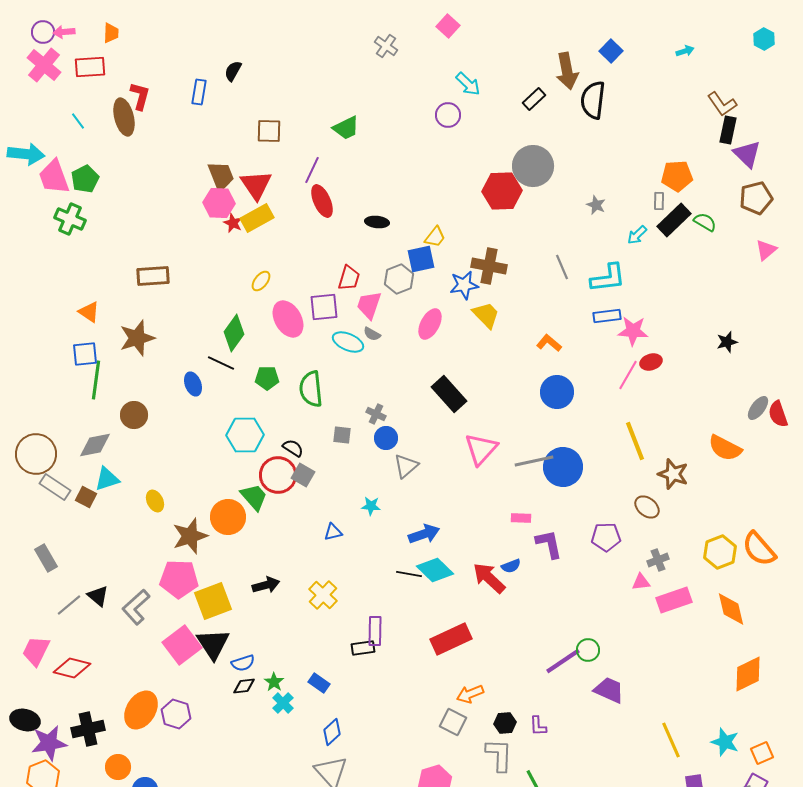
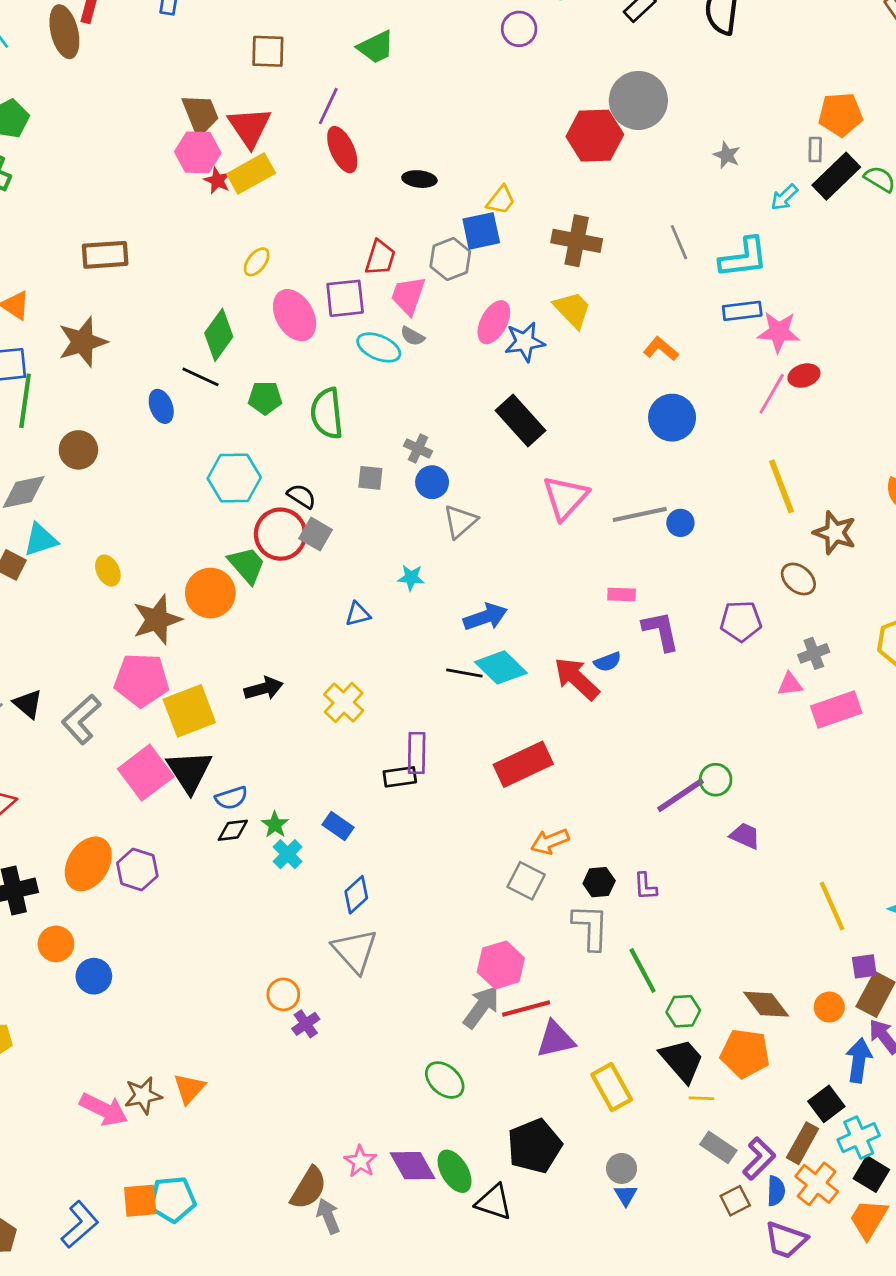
blue star: (464, 285) -> (525, 342), moved
blue circle: (563, 467) -> (680, 523), size x0.5
purple trapezoid: (609, 690) -> (745, 836), size x0.7

